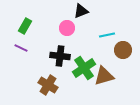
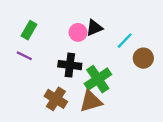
black triangle: (81, 11) -> (94, 28), moved
cyan line: (107, 35) -> (125, 41), turned -35
brown triangle: (104, 76) -> (91, 101), moved

